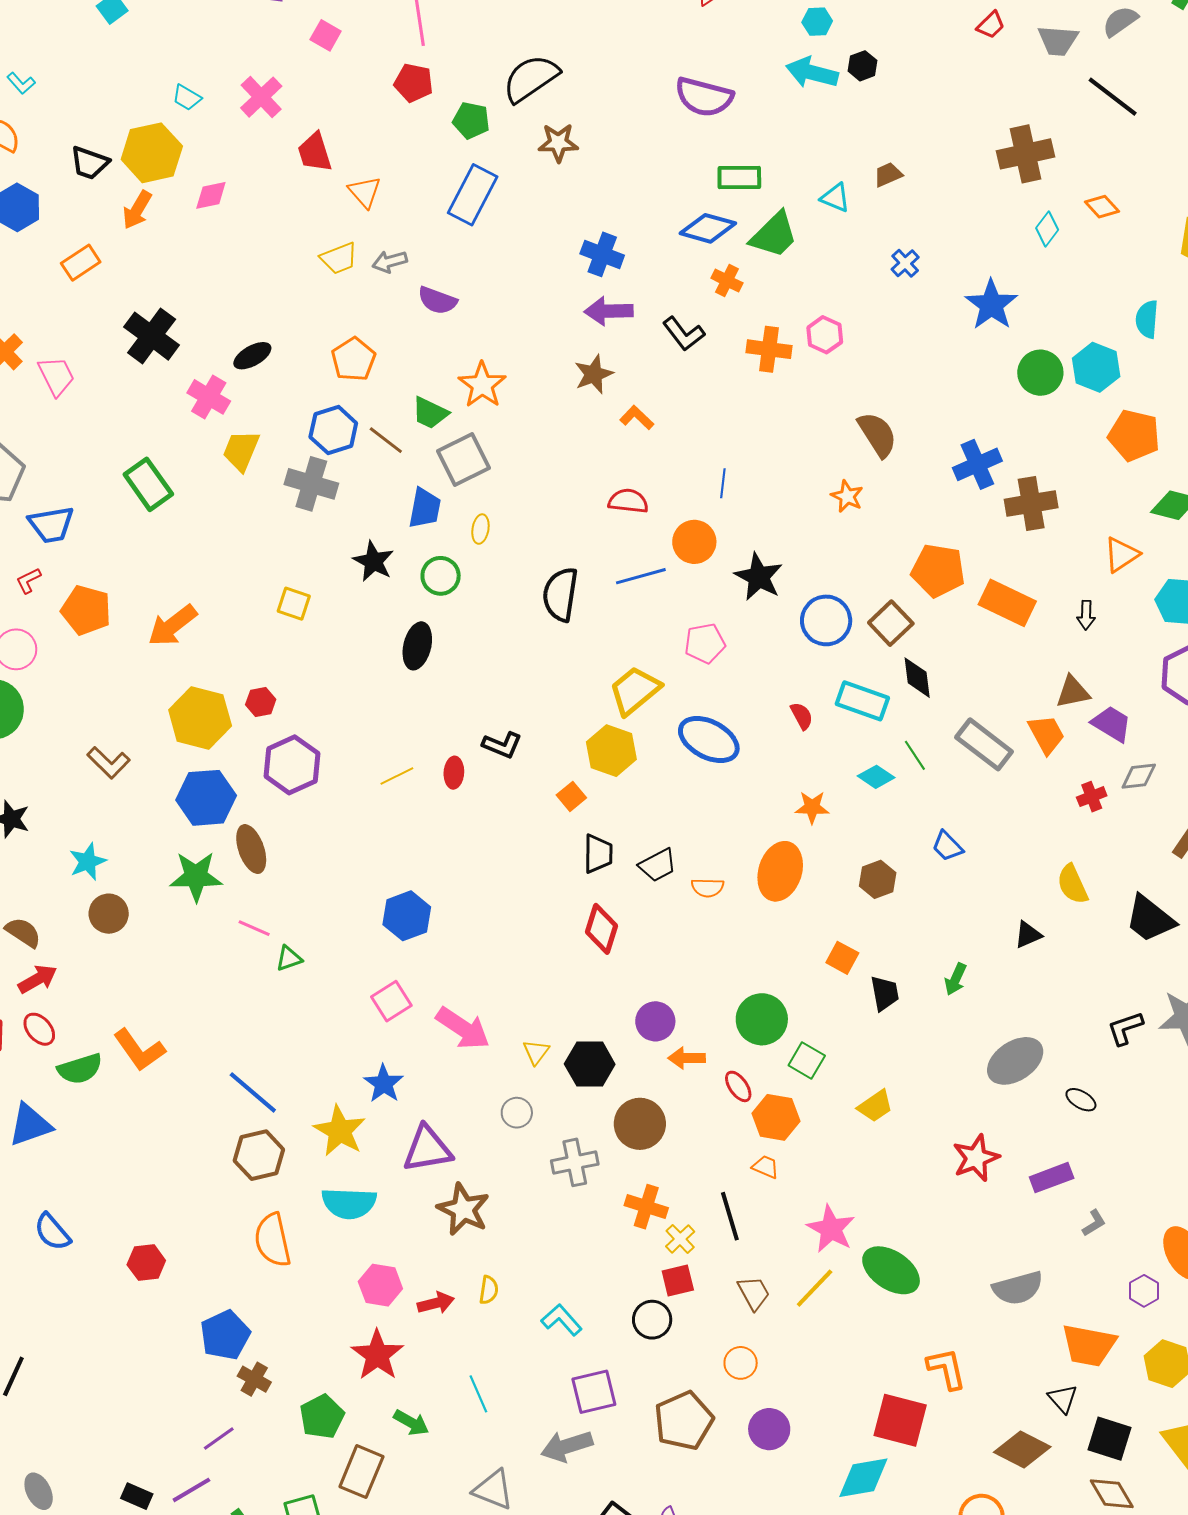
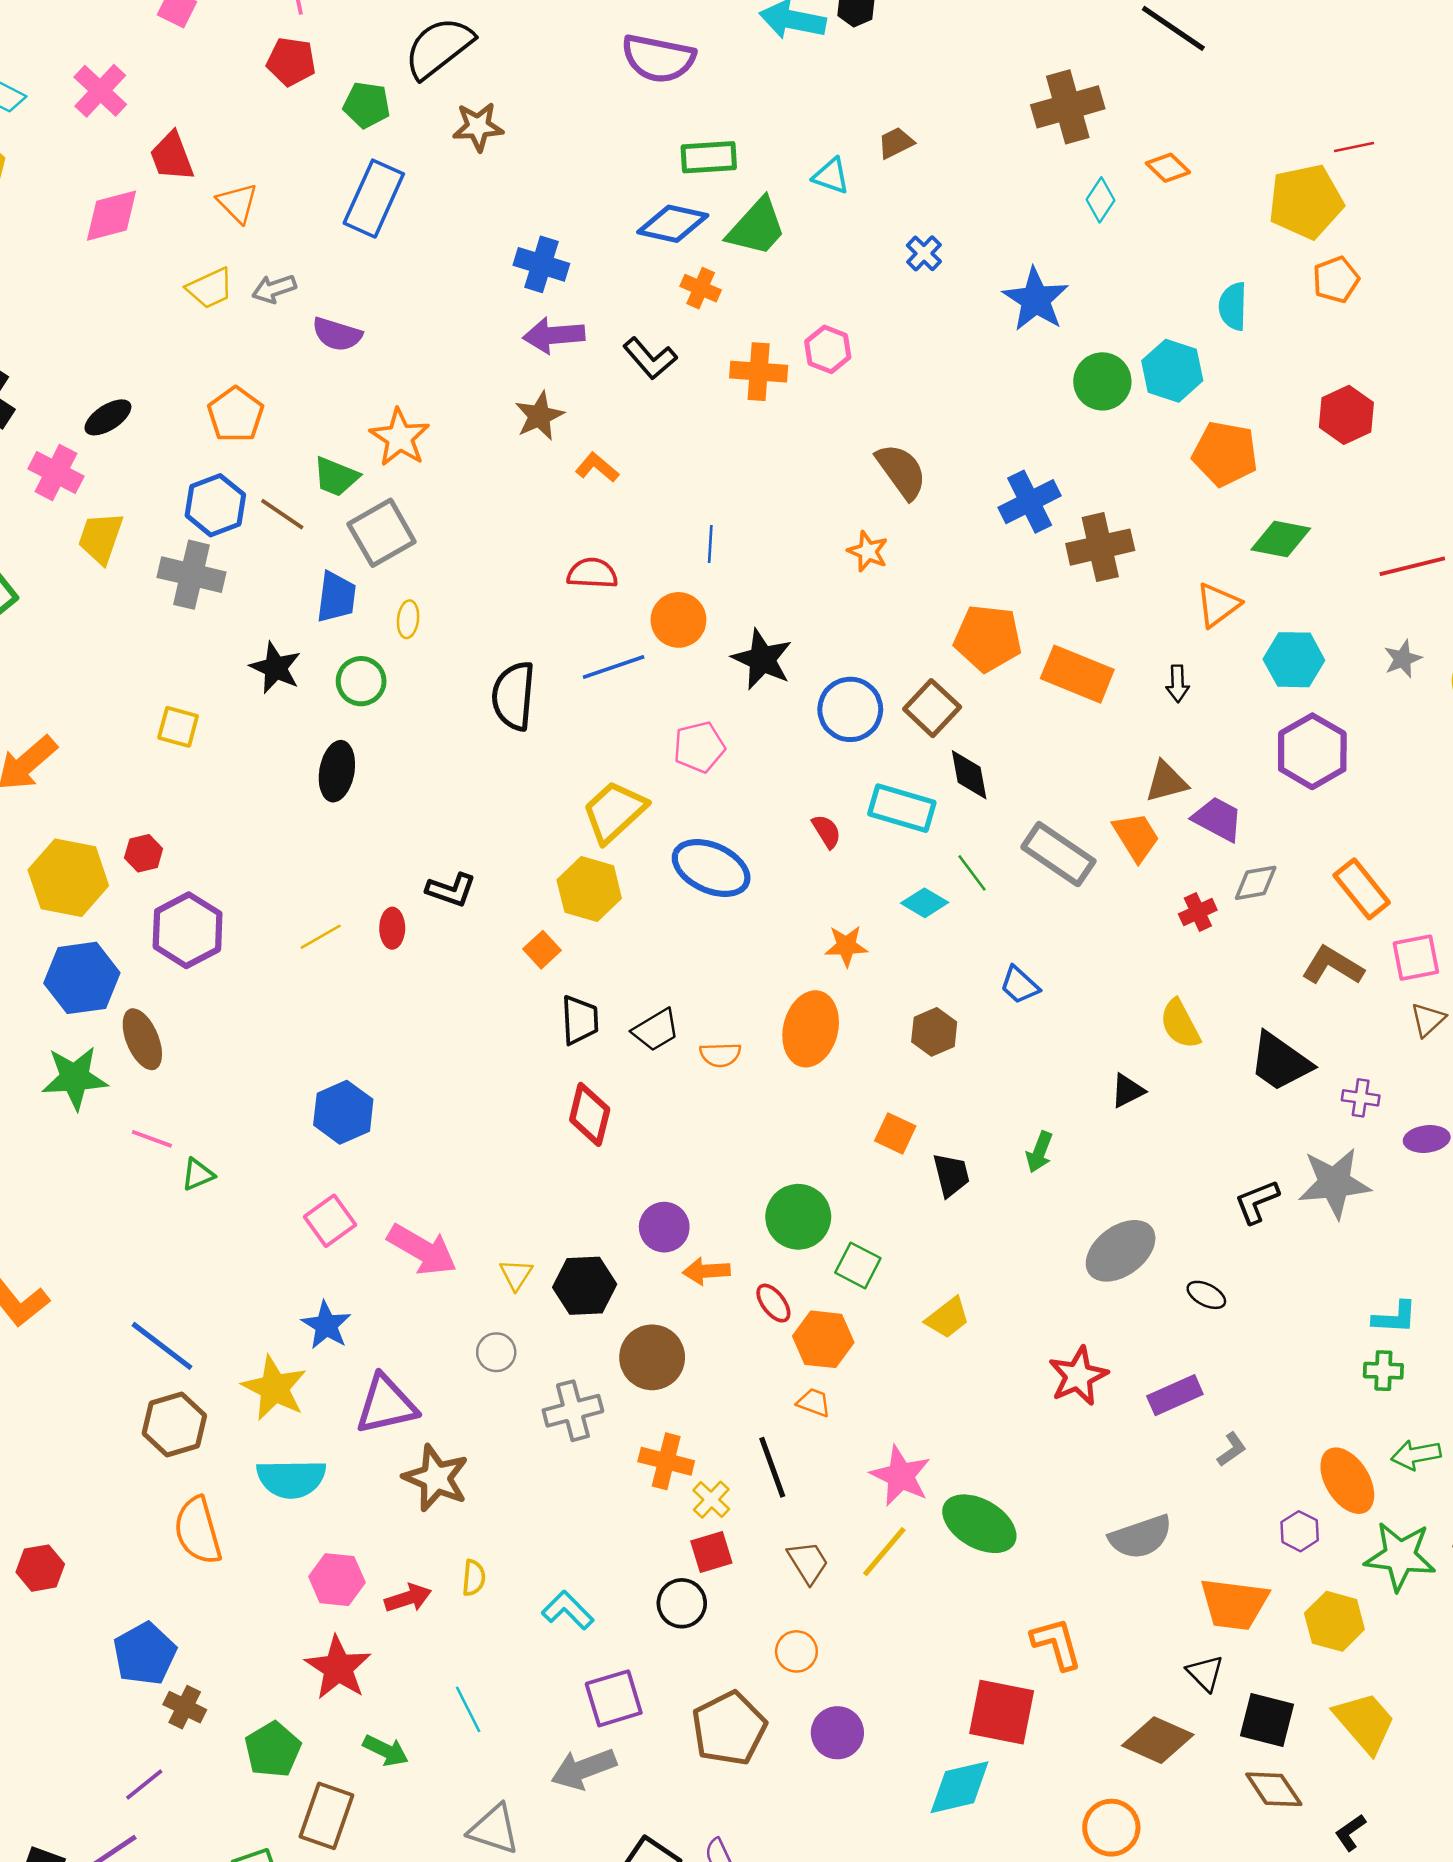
pink diamond: (211, 195) -> (112, 216), moved, size x1.4

